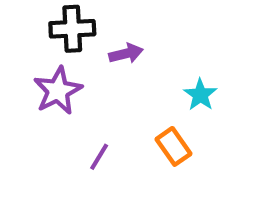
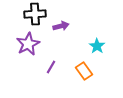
purple line: (99, 157) -> (51, 67), moved

